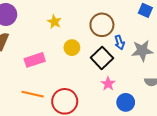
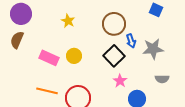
yellow circle: (72, 48) -> (74, 56), moved
pink rectangle: (35, 60) -> (49, 58), turned 42

